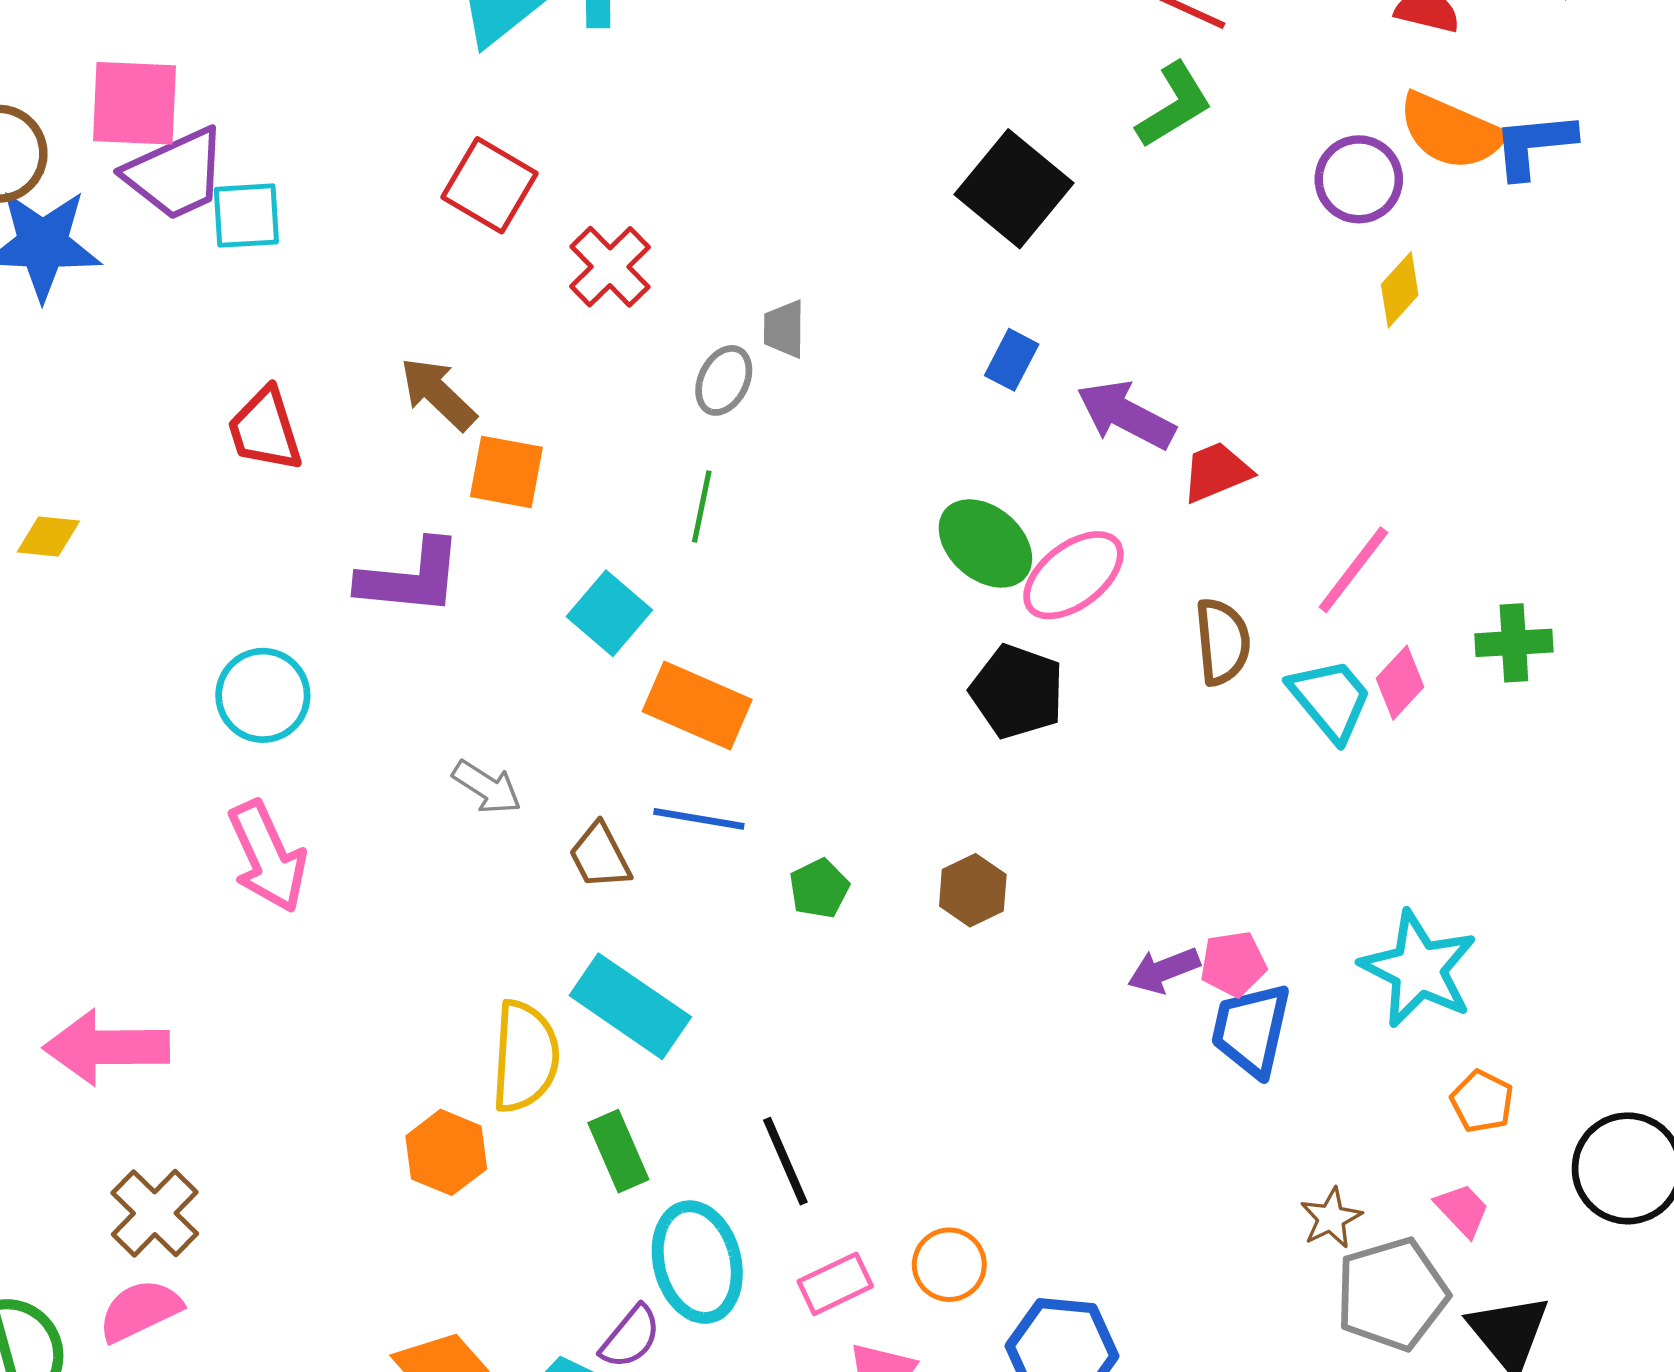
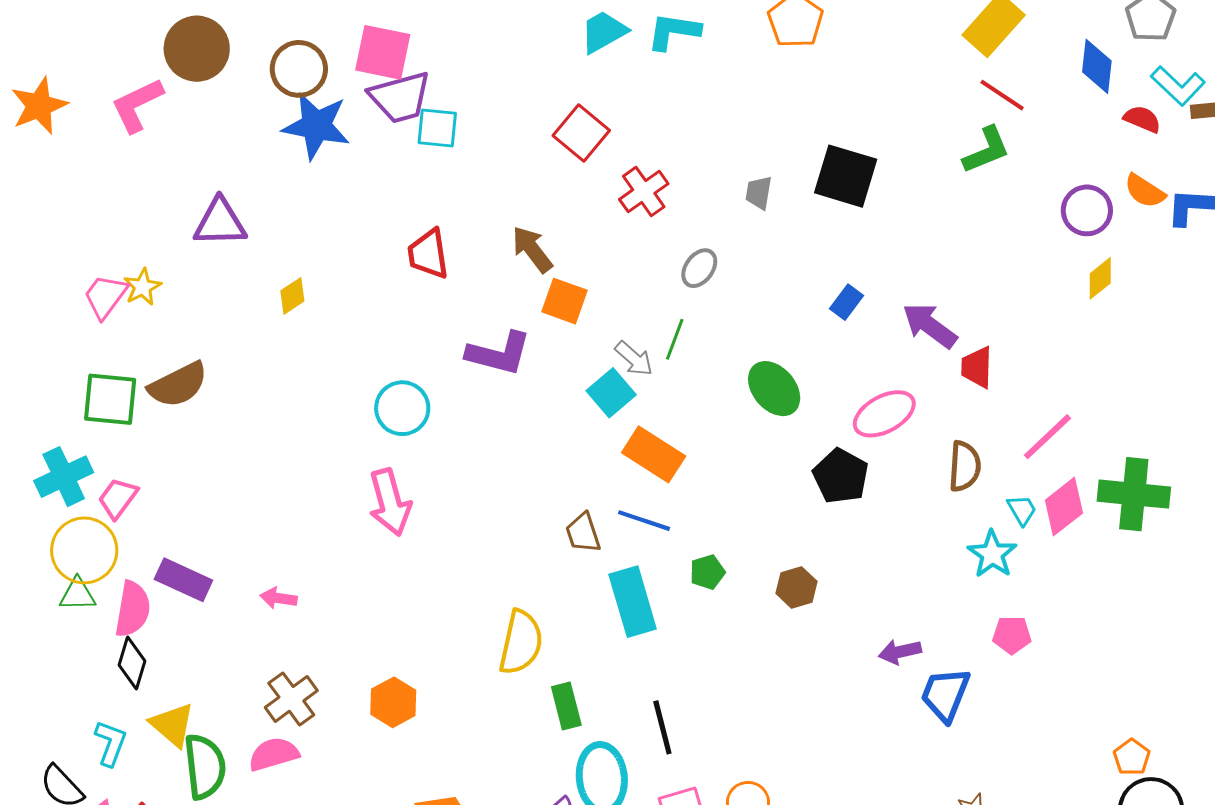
orange semicircle: (1451, 131) -> (1145, 191), size x0.7
black square: (1014, 189) -> (846, 176), moved, turned -32
gray trapezoid: (784, 329) -> (759, 193), moved
blue rectangle: (1012, 360) -> (847, 302), moved
red trapezoid: (1216, 472) -> (977, 367), turned -75
yellow diamond: (48, 537) -> (292, 296), turned -48
green ellipse: (985, 543) -> (774, 389), moved
green cross: (1514, 643) -> (1134, 494), size x1.6
pink diamond: (1400, 683) -> (1064, 507), size x1.4
cyan trapezoid: (1330, 699) -> (1022, 510), size x0.6
gray arrow: (487, 787) -> (634, 359), moved
pink pentagon: (1233, 964) -> (1012, 635), moved
cyan star: (1419, 969) -> (992, 554), moved, size x0.7
cyan rectangle: (630, 1006) -> (633, 602), moved, turned 30
pink arrow: (106, 1047) -> (279, 598), size x0.5
orange pentagon: (1482, 1101) -> (1132, 757), moved
orange hexagon: (446, 1152) -> (393, 702), moved

